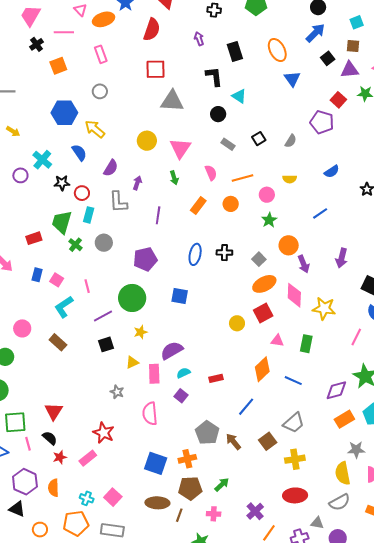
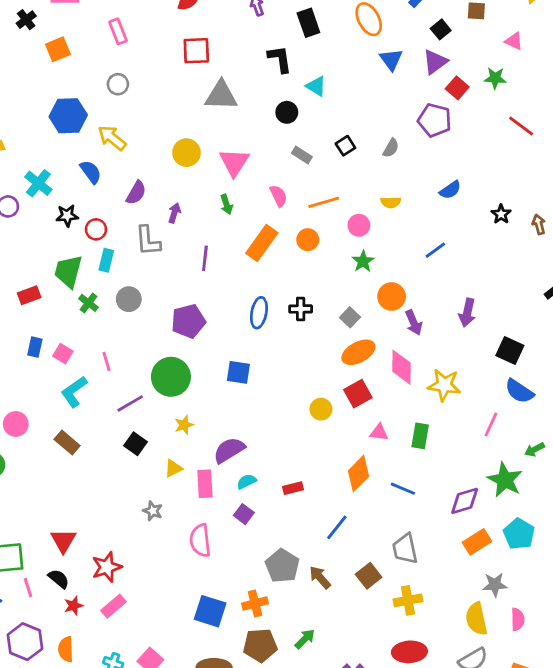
purple triangle: (350, 70) -> (435, 62), moved, turned -30
orange rectangle: (198, 205) -> (262, 243), size x1.4
black square: (106, 344) -> (135, 444), turned -35
gray trapezoid: (294, 423) -> (405, 549), turned 120
red star: (104, 433) -> (107, 567), moved, turned 30

